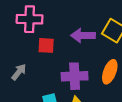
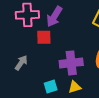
purple arrow: (83, 36) -> (54, 17), moved, turned -55

